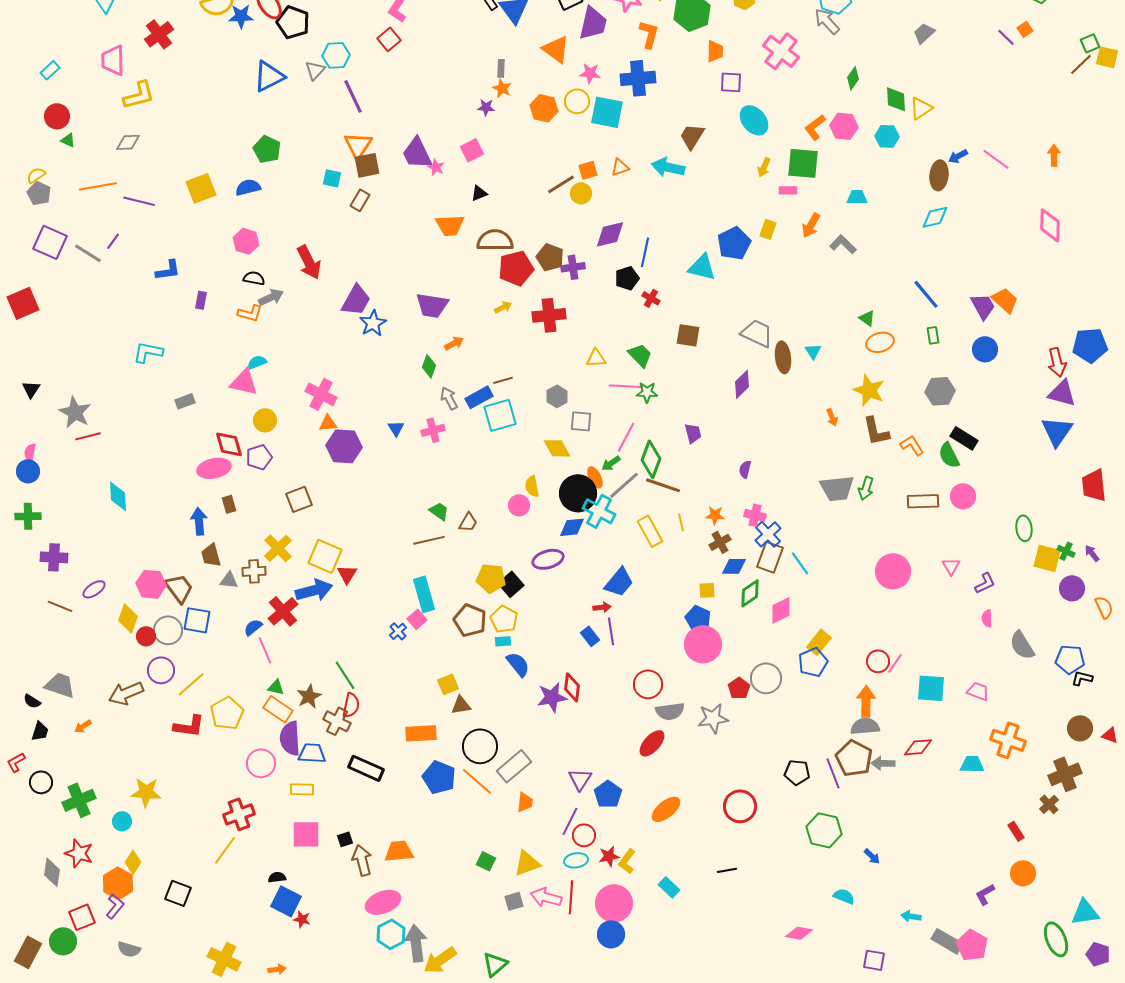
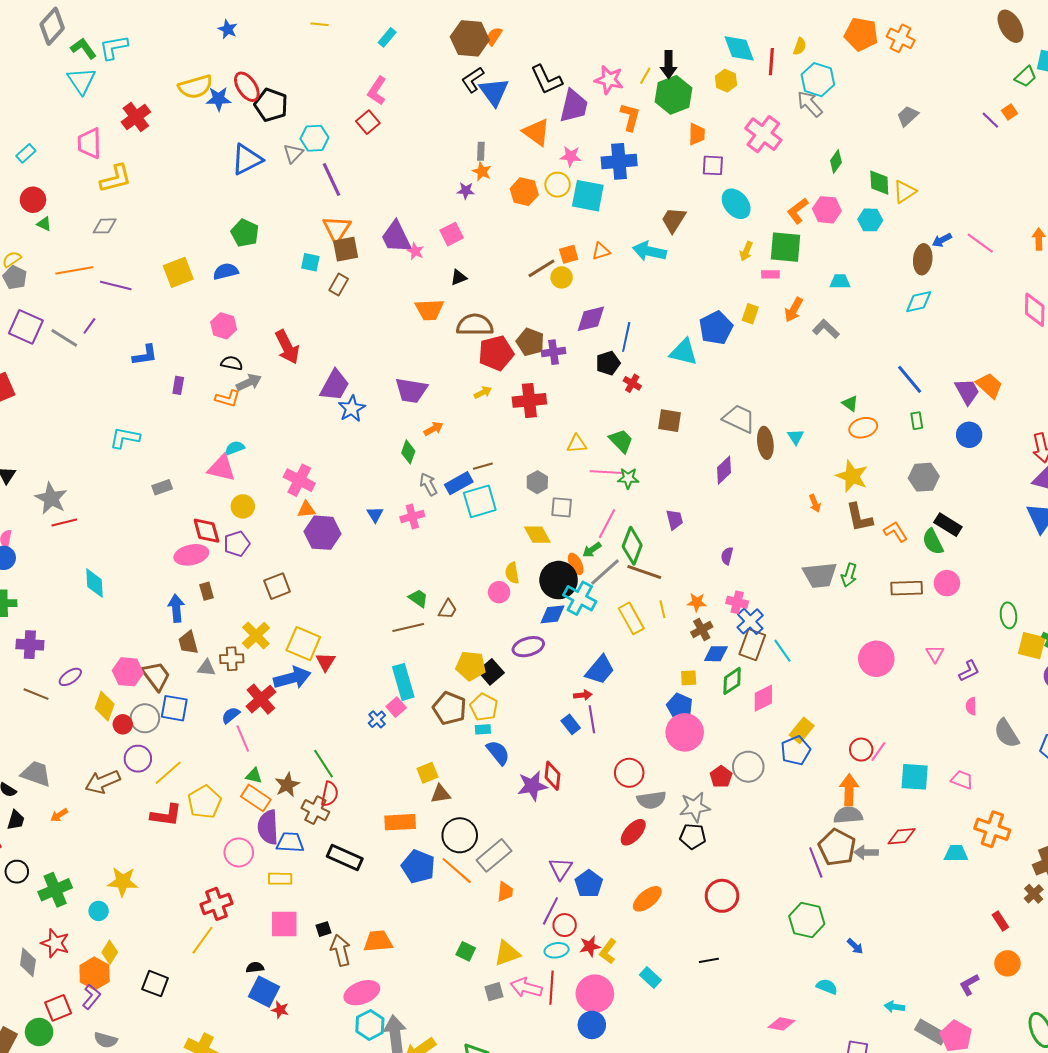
black pentagon: (797, 772) -> (693, 836), moved

